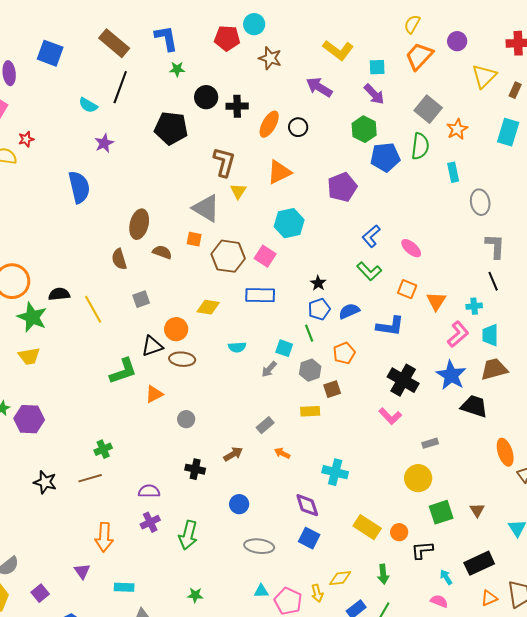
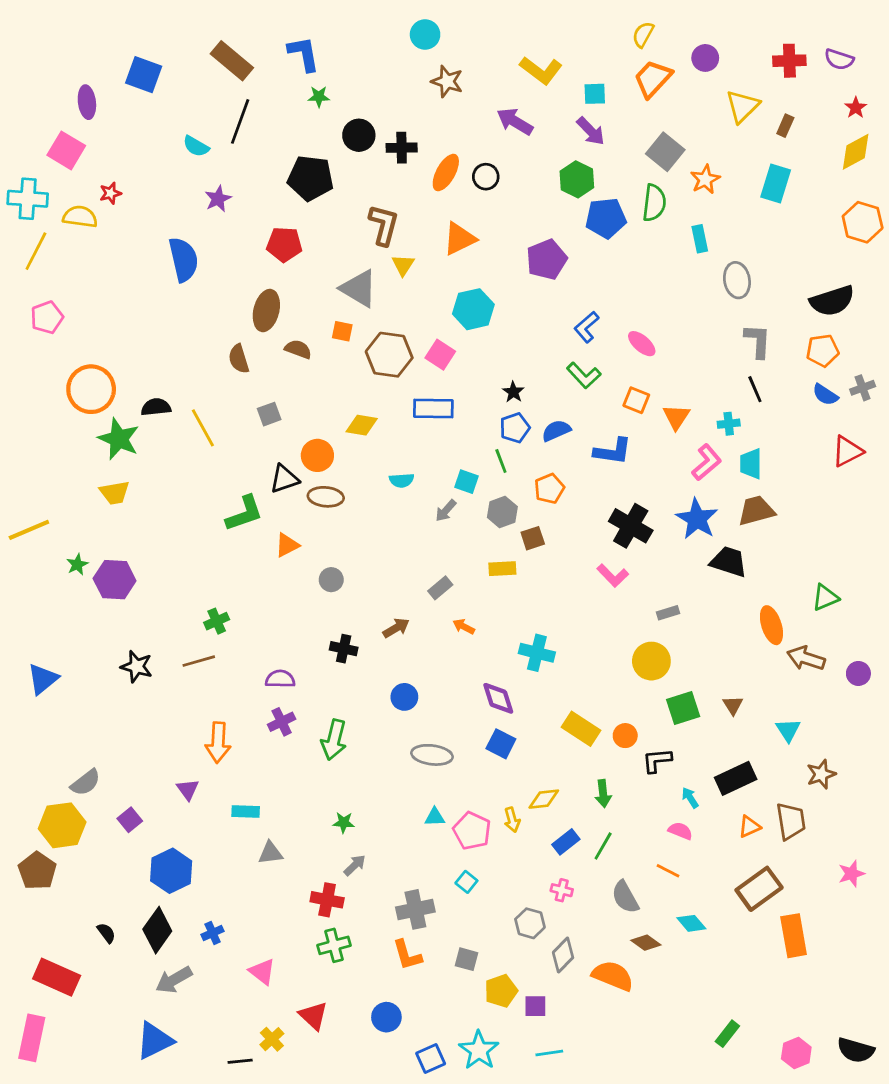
red pentagon: (227, 38) -> (284, 244), moved

